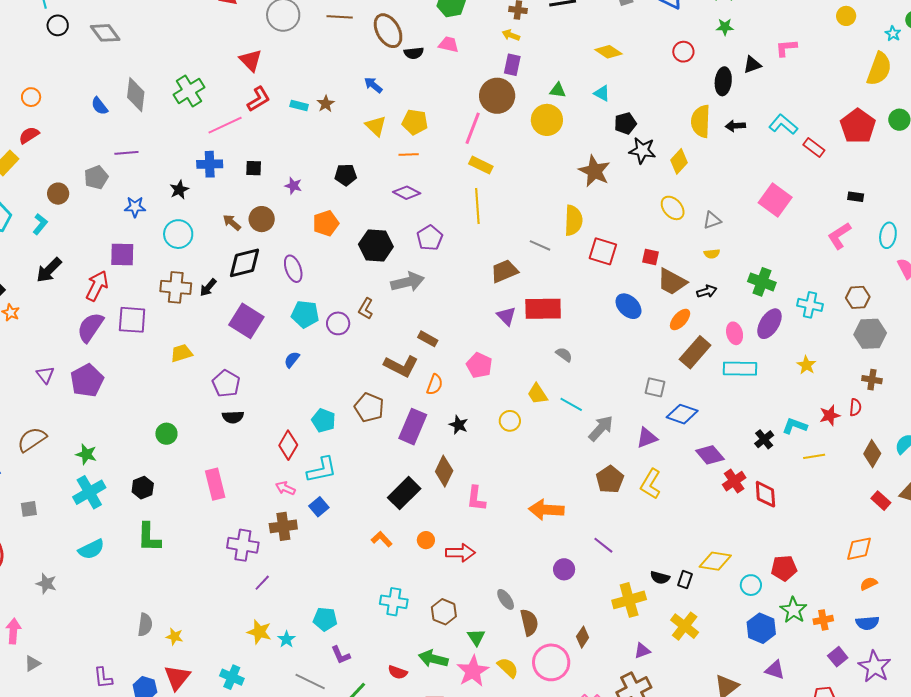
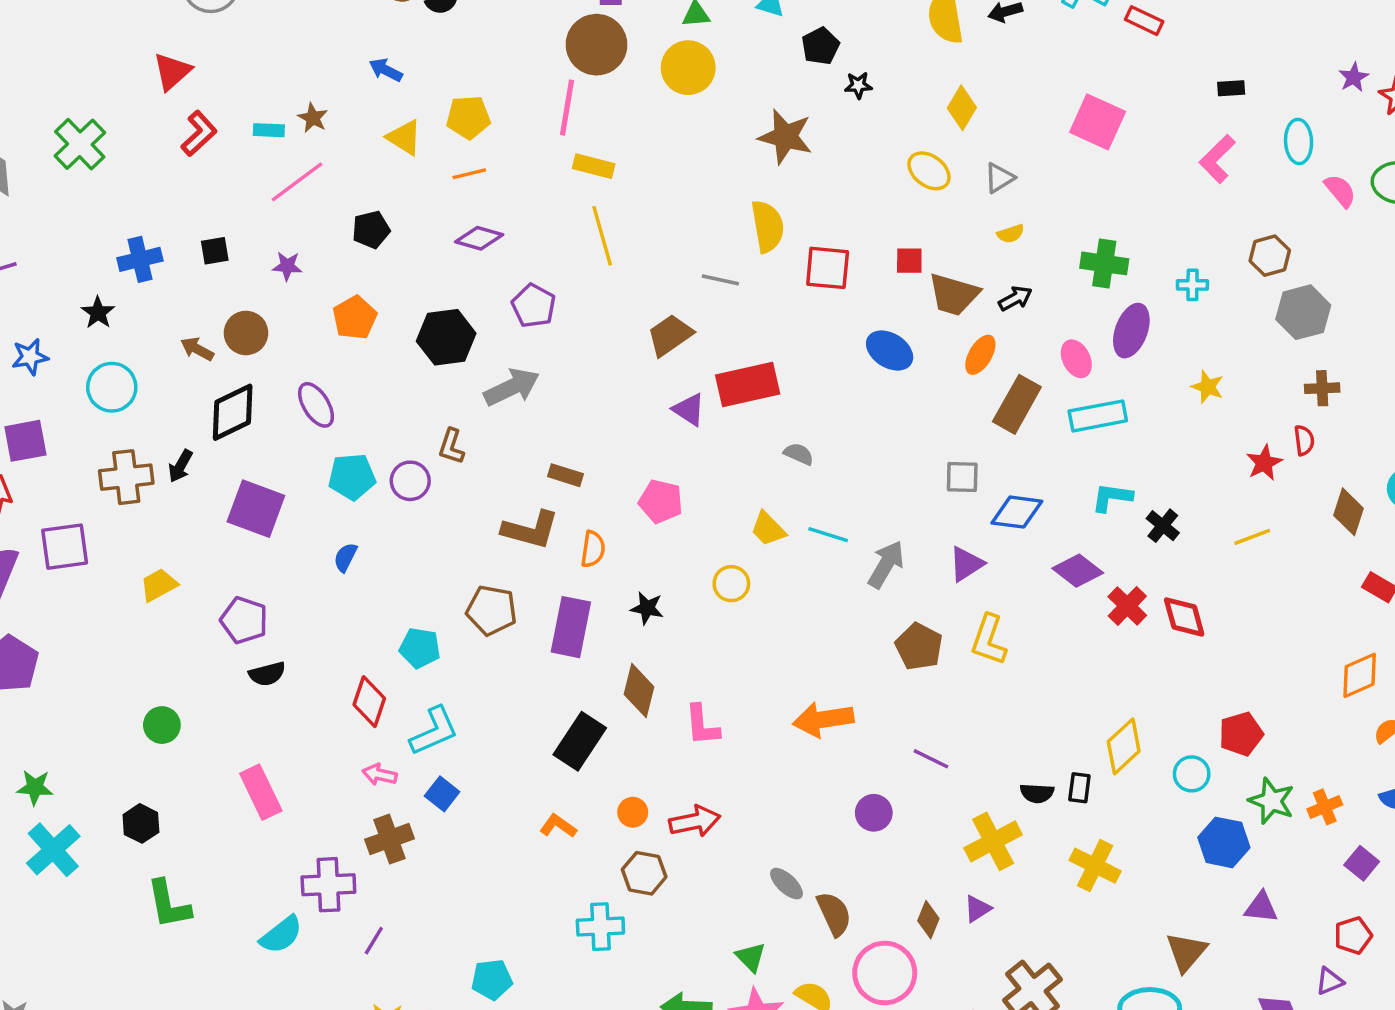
red triangle: (251, 60) -> (172, 71), turned 45
pink line: (225, 125) -> (297, 182), moved
black star: (642, 150) -> (858, 85), size x0.6
yellow diamond: (679, 161) -> (962, 108), moved
cyan cross: (810, 305) -> (1192, 285), size x0.7
cyan L-shape: (795, 426) -> (1112, 497), moved
cyan semicircle: (91, 549) -> (281, 935), moved
yellow diamond: (715, 561) -> (1124, 746), turned -40
brown hexagon: (444, 612) -> (644, 873), moved
purple triangle: (642, 651) -> (977, 909), moved

